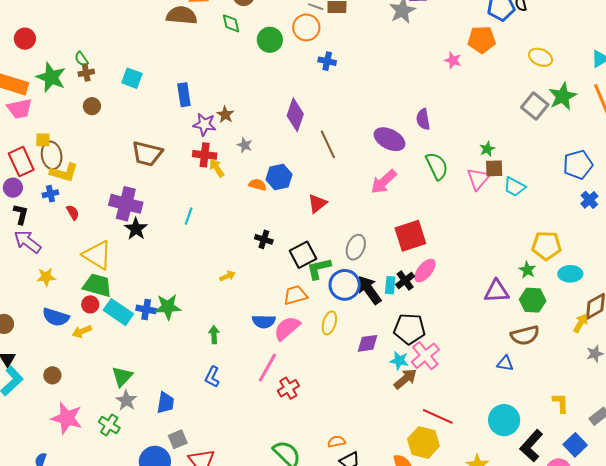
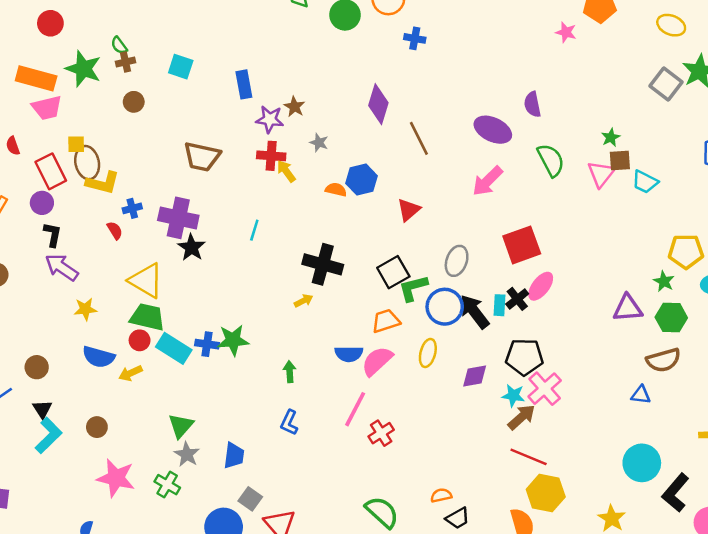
blue cross: (50, 194) -> (132, 208), moved
black cross: (264, 239) -> (323, 264), moved, size x1.8
red line: (438, 416) -> (529, 457), moved
gray square: (178, 439) -> (250, 499), turned -30

